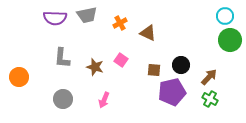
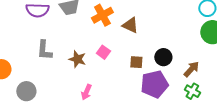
orange cross: (120, 23) -> (102, 15), size x1.5
gray circle: (63, 99) -> (26, 91), moved

